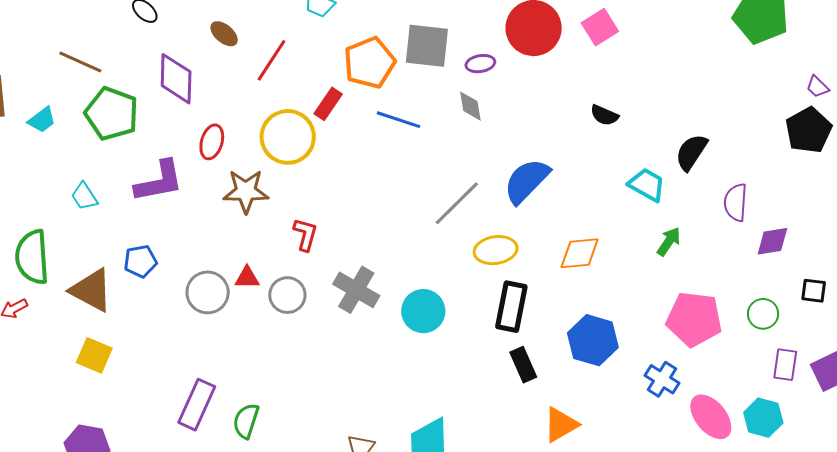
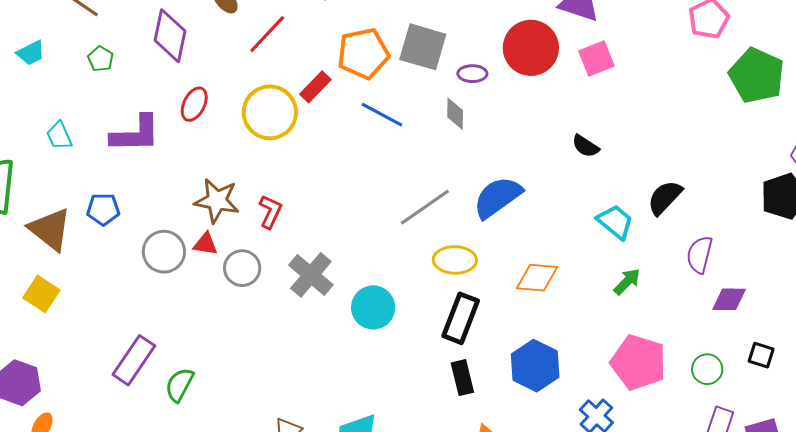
green pentagon: (112, 114) -> (101, 59), size x0.5
brown star: (246, 191) -> (217, 201), moved

